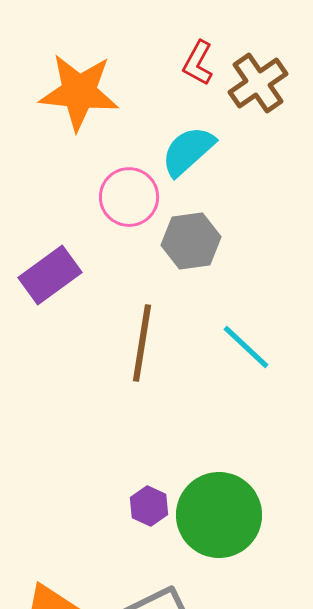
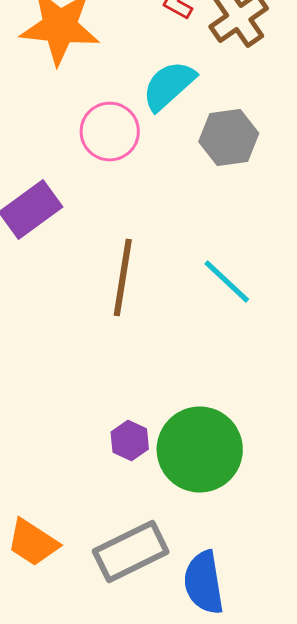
gray hexagon: (191, 241) -> (229, 138), moved

